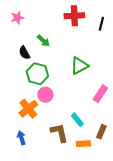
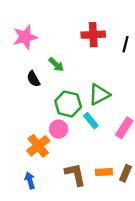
pink star: (17, 18) -> (25, 37), size x1.5
green hexagon: (37, 74) -> (68, 104), moved
cyan rectangle: (77, 120) -> (91, 121), moved
orange rectangle: (83, 144) -> (104, 172), moved

